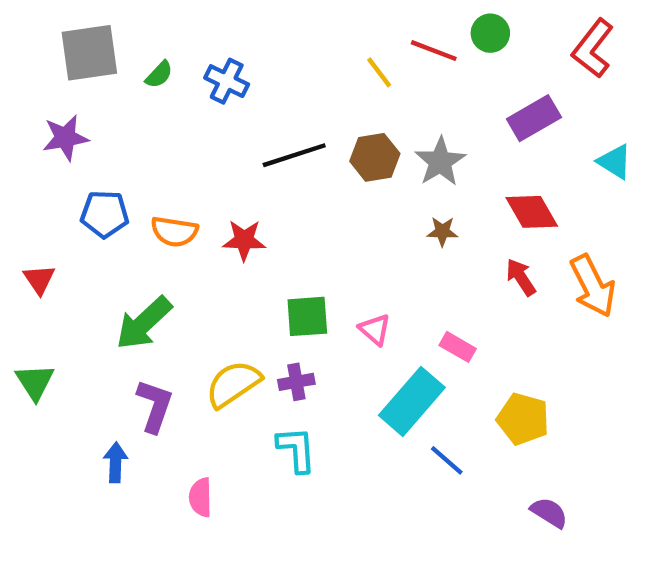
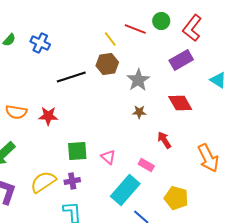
red L-shape: (593, 48) -> (192, 28), moved
brown hexagon: (375, 157) -> (107, 64), moved
red arrow: (521, 277) -> (164, 140), moved
orange arrow: (593, 286) -> (208, 158), moved

